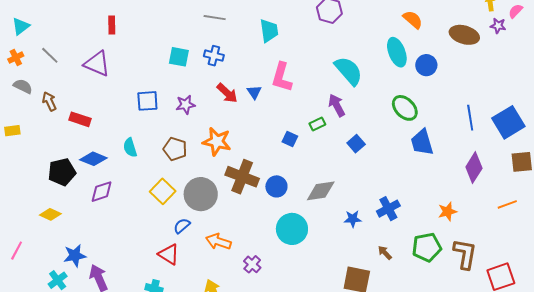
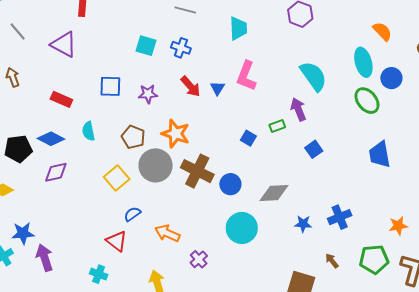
green ellipse: (405, 108) -> (367, 101), moved
red rectangle: (80, 119) -> (61, 99), moved
gray circle: (201, 194) -> (156, 165), moved

